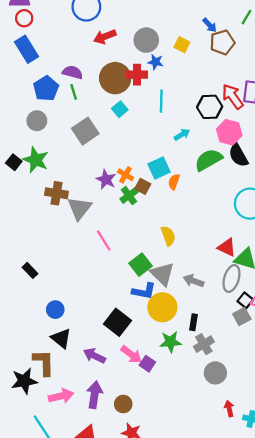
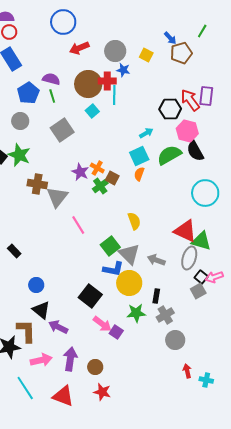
cyan line: (161, 101) -> (114, 95), moved
cyan square: (159, 168) -> (139, 156), moved
red triangle: (227, 247) -> (185, 231), size x1.4
purple arrow: (94, 356) -> (58, 327), moved

